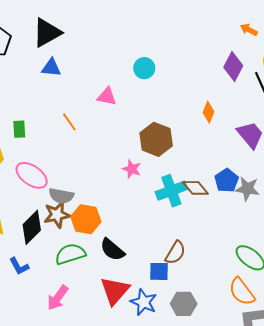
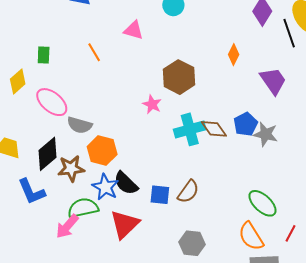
brown star: (57, 215) -> (71, 168), moved
green semicircle: (70, 254) -> (83, 208), moved
blue L-shape: (19, 266) -> (31, 191), size x1.4
blue square: (159, 271) -> (160, 195), moved
blue star: (144, 302) -> (105, 187), moved

